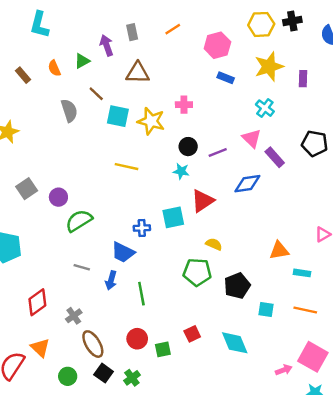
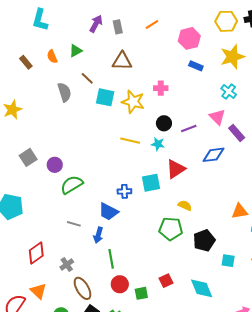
purple arrow: (107, 45) -> (96, 24), moved, turned 48
yellow line: (126, 167) -> (130, 141), moved
green line: (141, 294) -> (111, 259), moved

